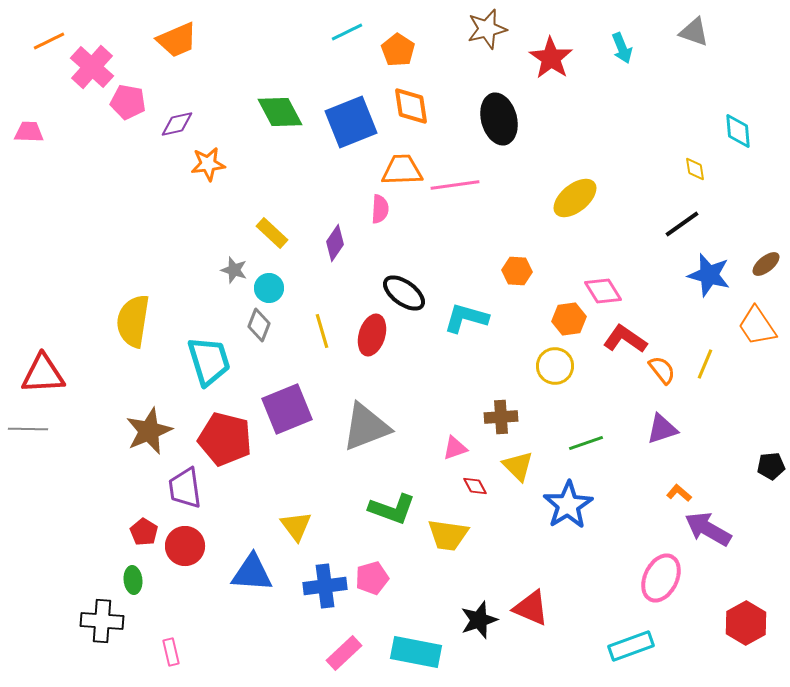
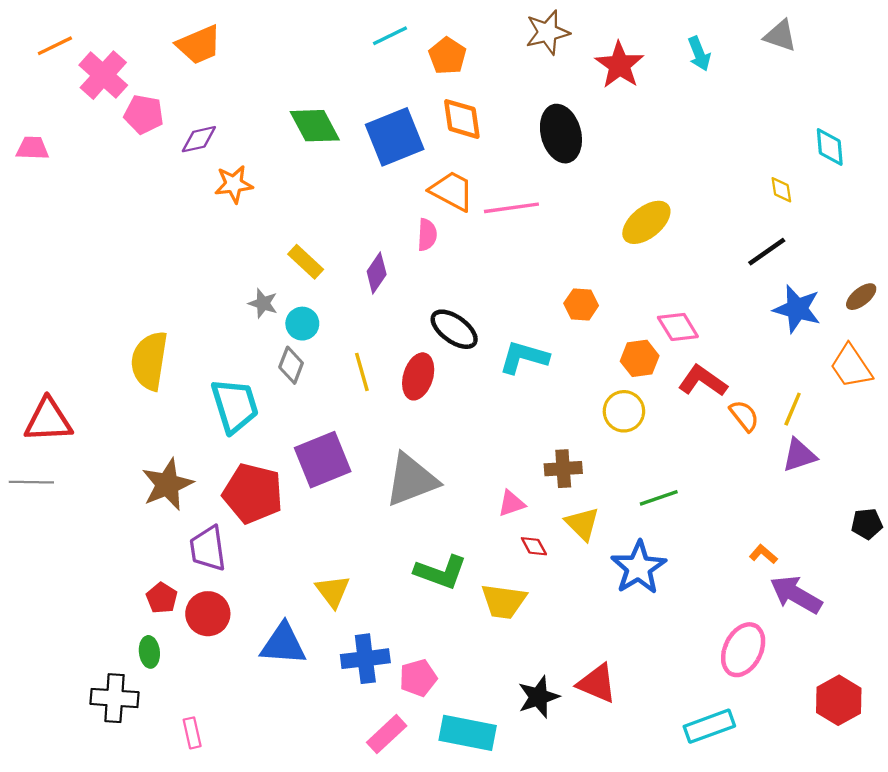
orange trapezoid: (402, 170) -> (452, 191), turned 30
purple triangle: (662, 429) -> (799, 455), moved
pink pentagon: (372, 578) -> (418, 678), moved

